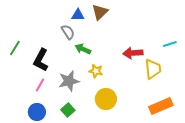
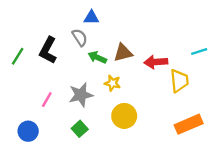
brown triangle: (100, 12) -> (123, 53), moved, turned 30
black L-shape: (41, 60) -> (48, 50), moved
blue circle: (37, 112) -> (28, 131), moved

